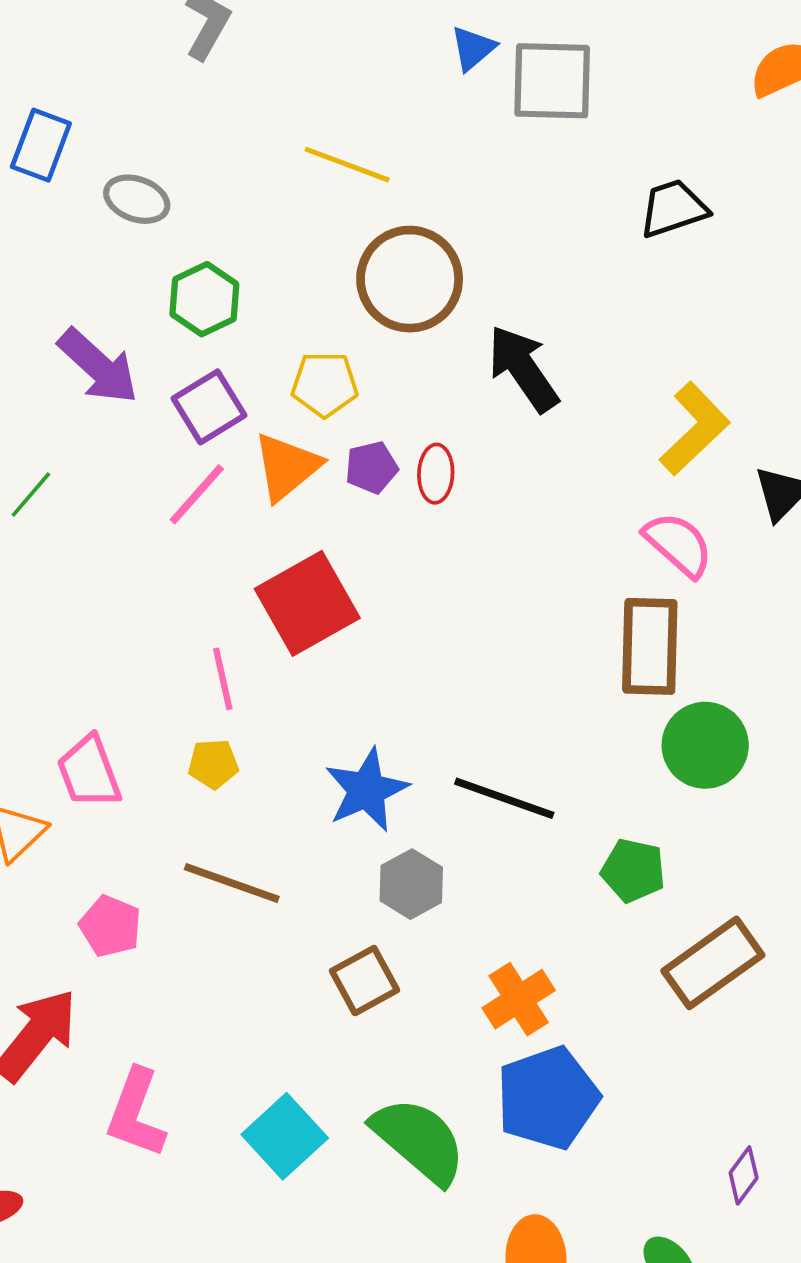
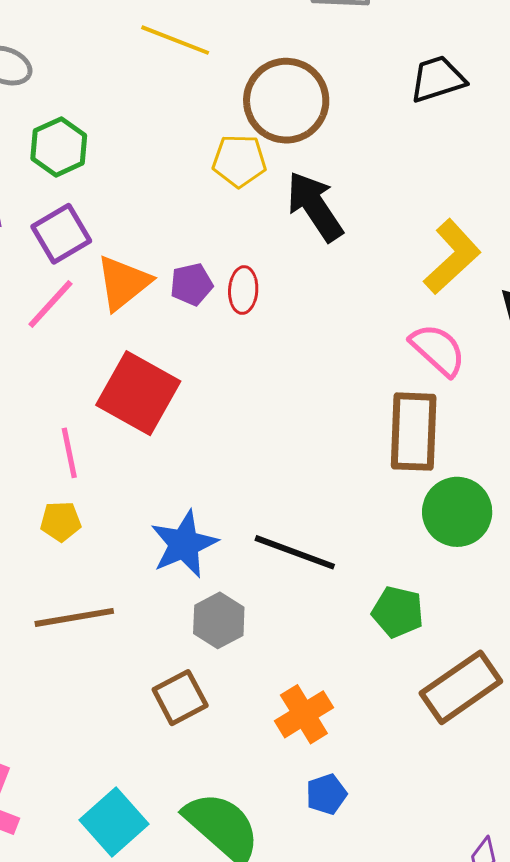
brown circle: (410, 279) -> (286, 101), moved
yellow pentagon: (325, 384) -> (239, 161), moved
red square: (307, 603) -> (138, 393), turned -32
brown line: (232, 883) -> (74, 617), turned -30
blue pentagon: (548, 1098) -> (326, 794), size x0.5

